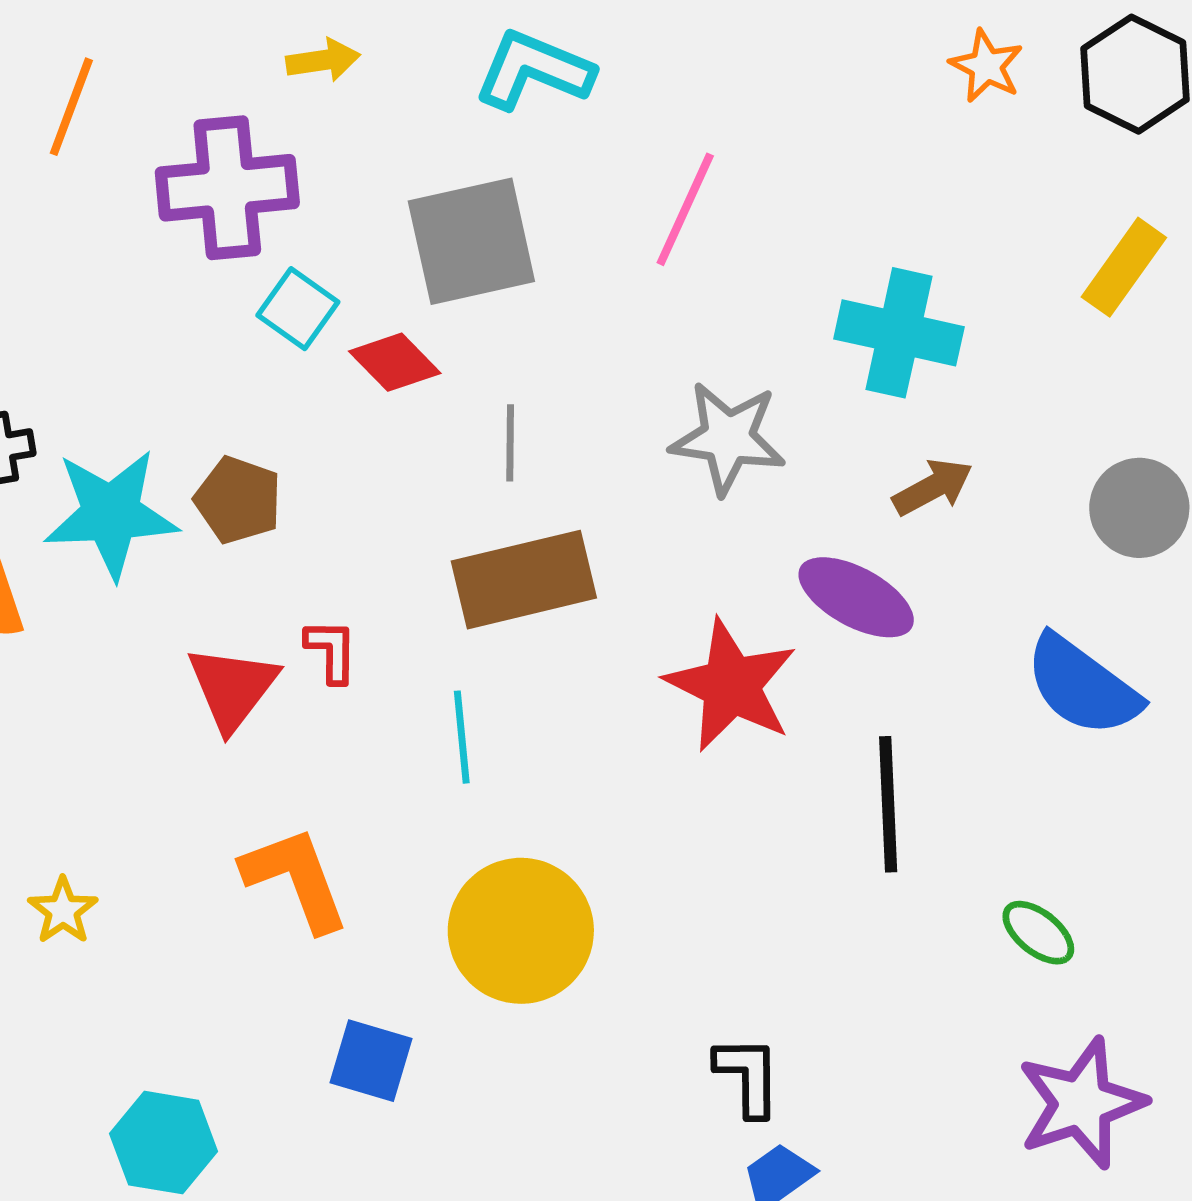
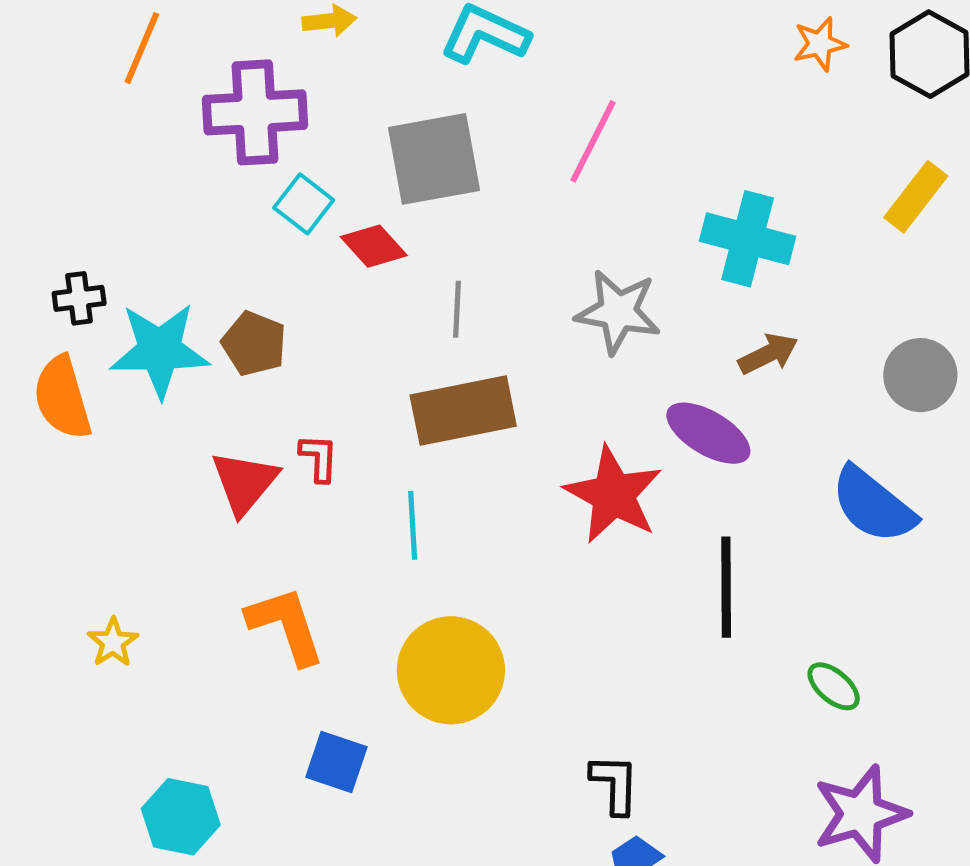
orange star: (986, 66) -> (820, 44), turned 30

